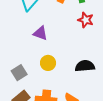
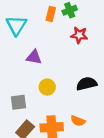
gray square: (19, 73) -> (19, 102), turned 35

